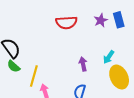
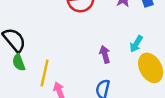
green semicircle: (14, 66) -> (19, 62), turned 32

